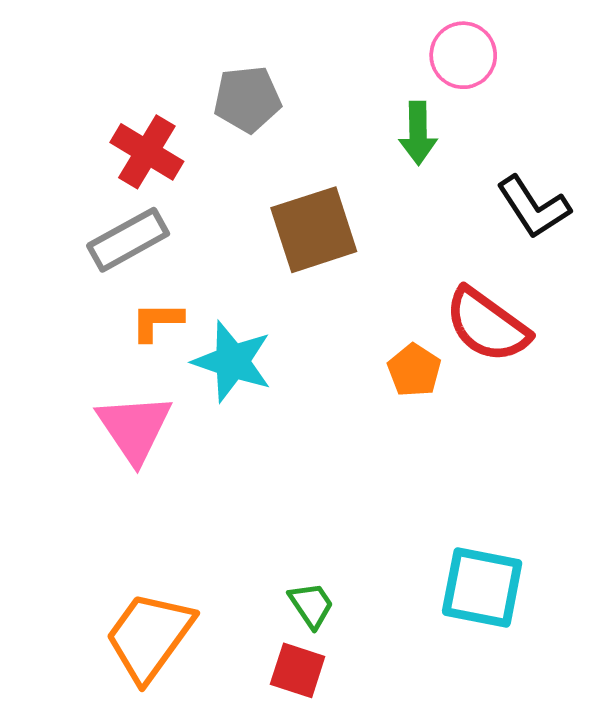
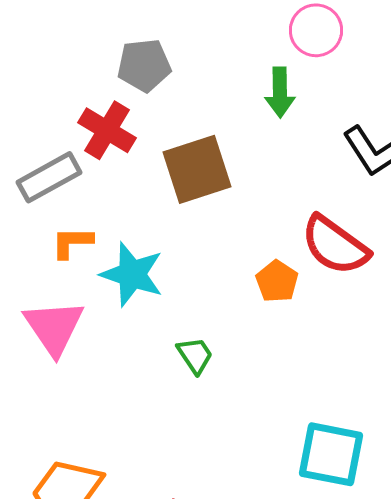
red cross: (147, 152) -> (107, 130), moved
green trapezoid: (311, 605) -> (195, 355), moved

